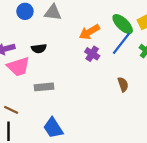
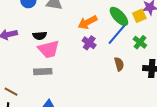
pink trapezoid: (18, 67) -> (49, 49), moved
brown semicircle: (123, 84) -> (119, 64), moved

